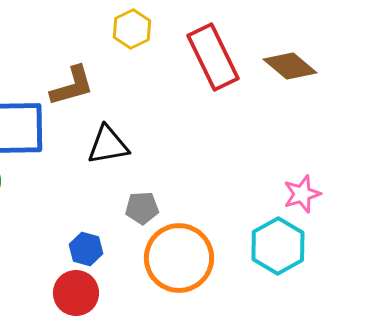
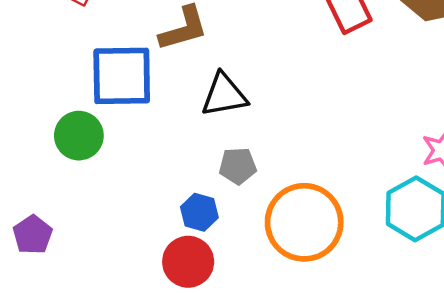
gray pentagon: (142, 208) -> (238, 166), moved

